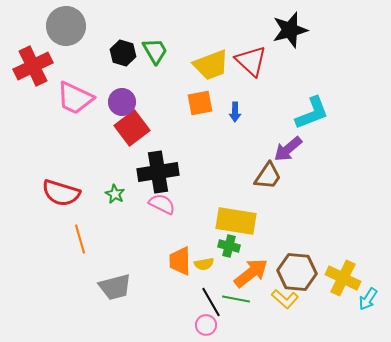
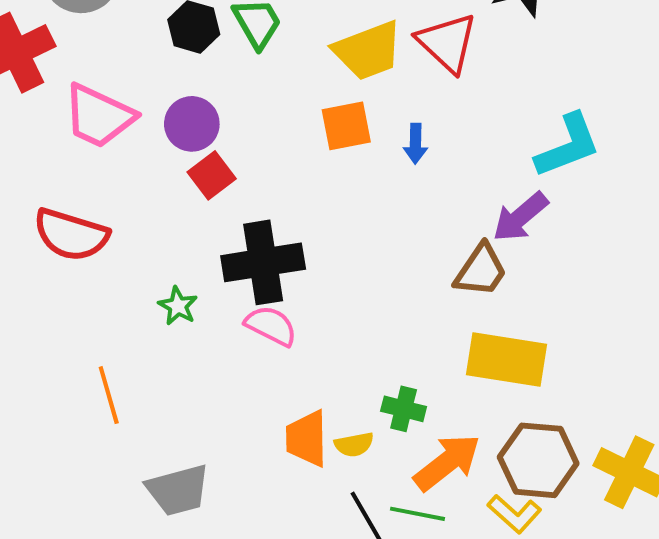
red square: (132, 128) -> (212, 175), size x0.7
red semicircle: (61, 193) -> (71, 235), moved
yellow rectangle: (236, 221) -> (506, 359), moved

